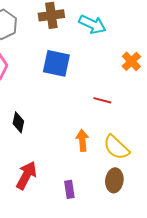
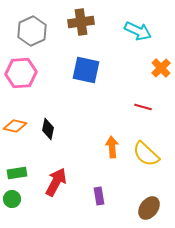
cyan arrow: (92, 24) -> (138, 31), moved
red line: (102, 100) -> (143, 107), moved
brown ellipse: (114, 180) -> (149, 208), moved, turned 30

